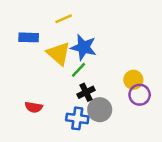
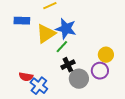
yellow triangle: (59, 54) -> (46, 34), turned 45
purple circle: (140, 95) -> (100, 71), moved
blue cross: (77, 118) -> (39, 86), moved, turned 30

